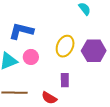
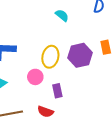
pink circle: (31, 57) -> (35, 77), moved

